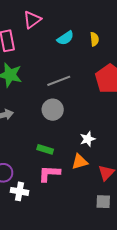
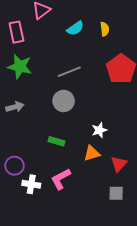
pink L-shape: (49, 174) -> (61, 179), moved, turned -30

